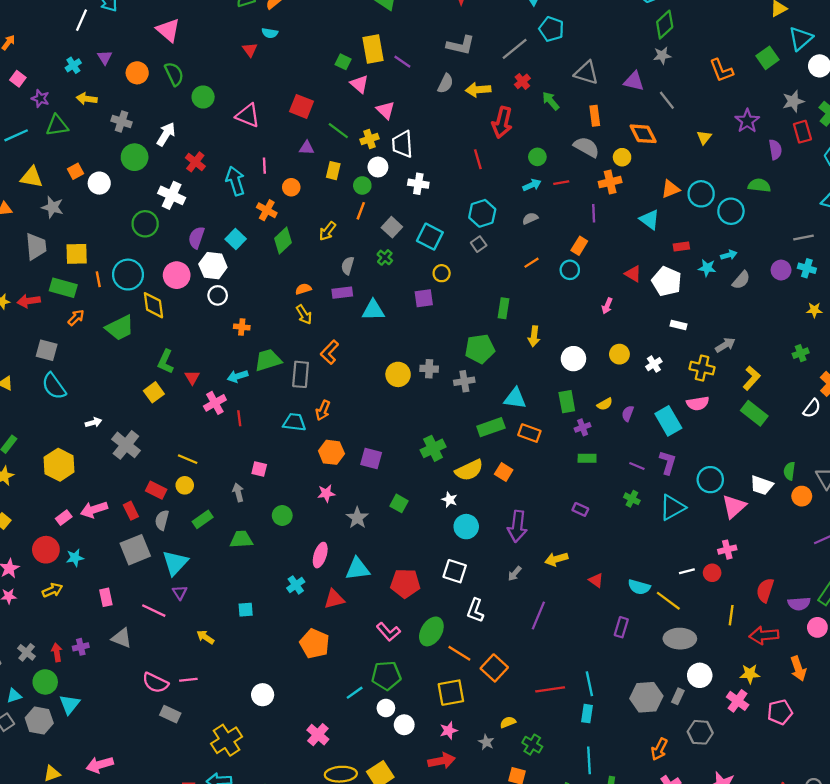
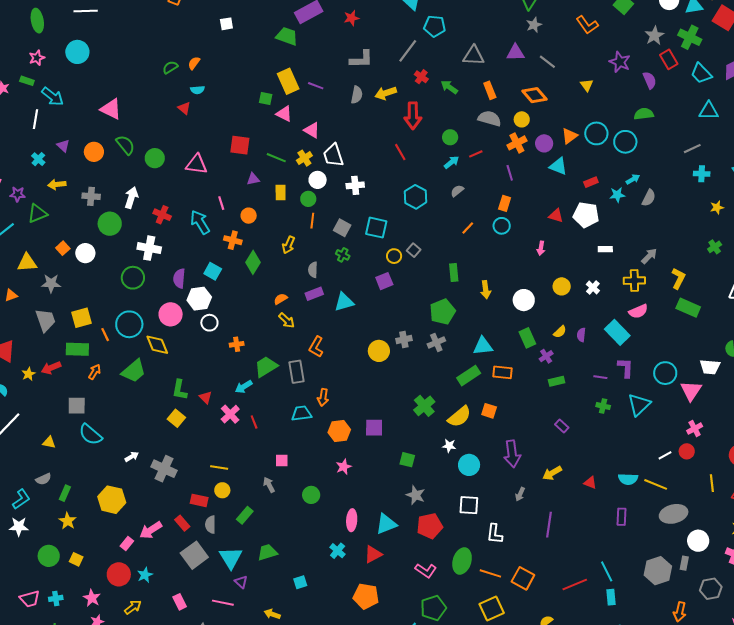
gray square: (479, 244) -> (414, 250), moved
purple circle: (781, 270) -> (544, 143), moved
purple rectangle: (580, 509) -> (562, 426), turned 32
gray star: (357, 518) -> (416, 495), moved
green trapezoid: (241, 539) -> (267, 552), moved

